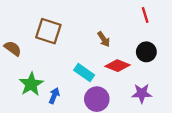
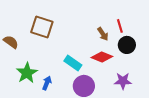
red line: (145, 15) -> (120, 26), moved
brown arrow: (104, 39) -> (103, 34), moved

